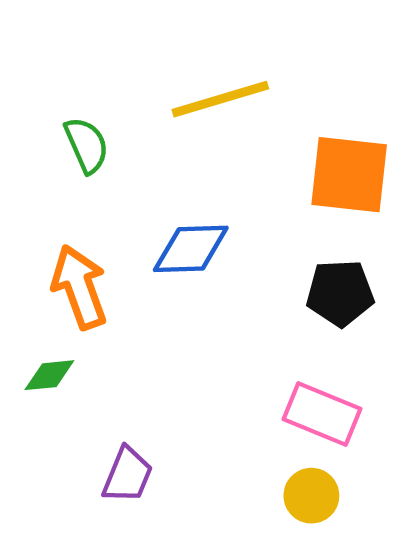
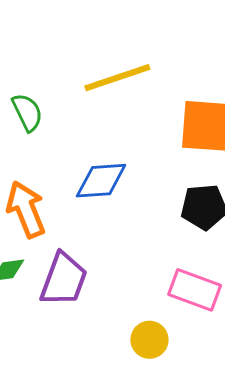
purple trapezoid: (128, 475) -> (64, 279), moved, size x1.4
yellow circle: (311, 496) -> (149, 340), moved

